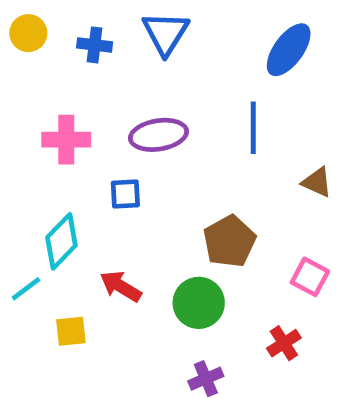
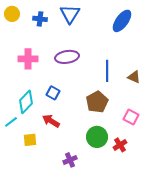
blue line: (253, 128) -> (107, 71), moved
blue square: (125, 194) -> (53, 93), moved, turned 32
green circle: (199, 303) -> (97, 137), moved
purple cross: (206, 379) -> (70, 160), moved

